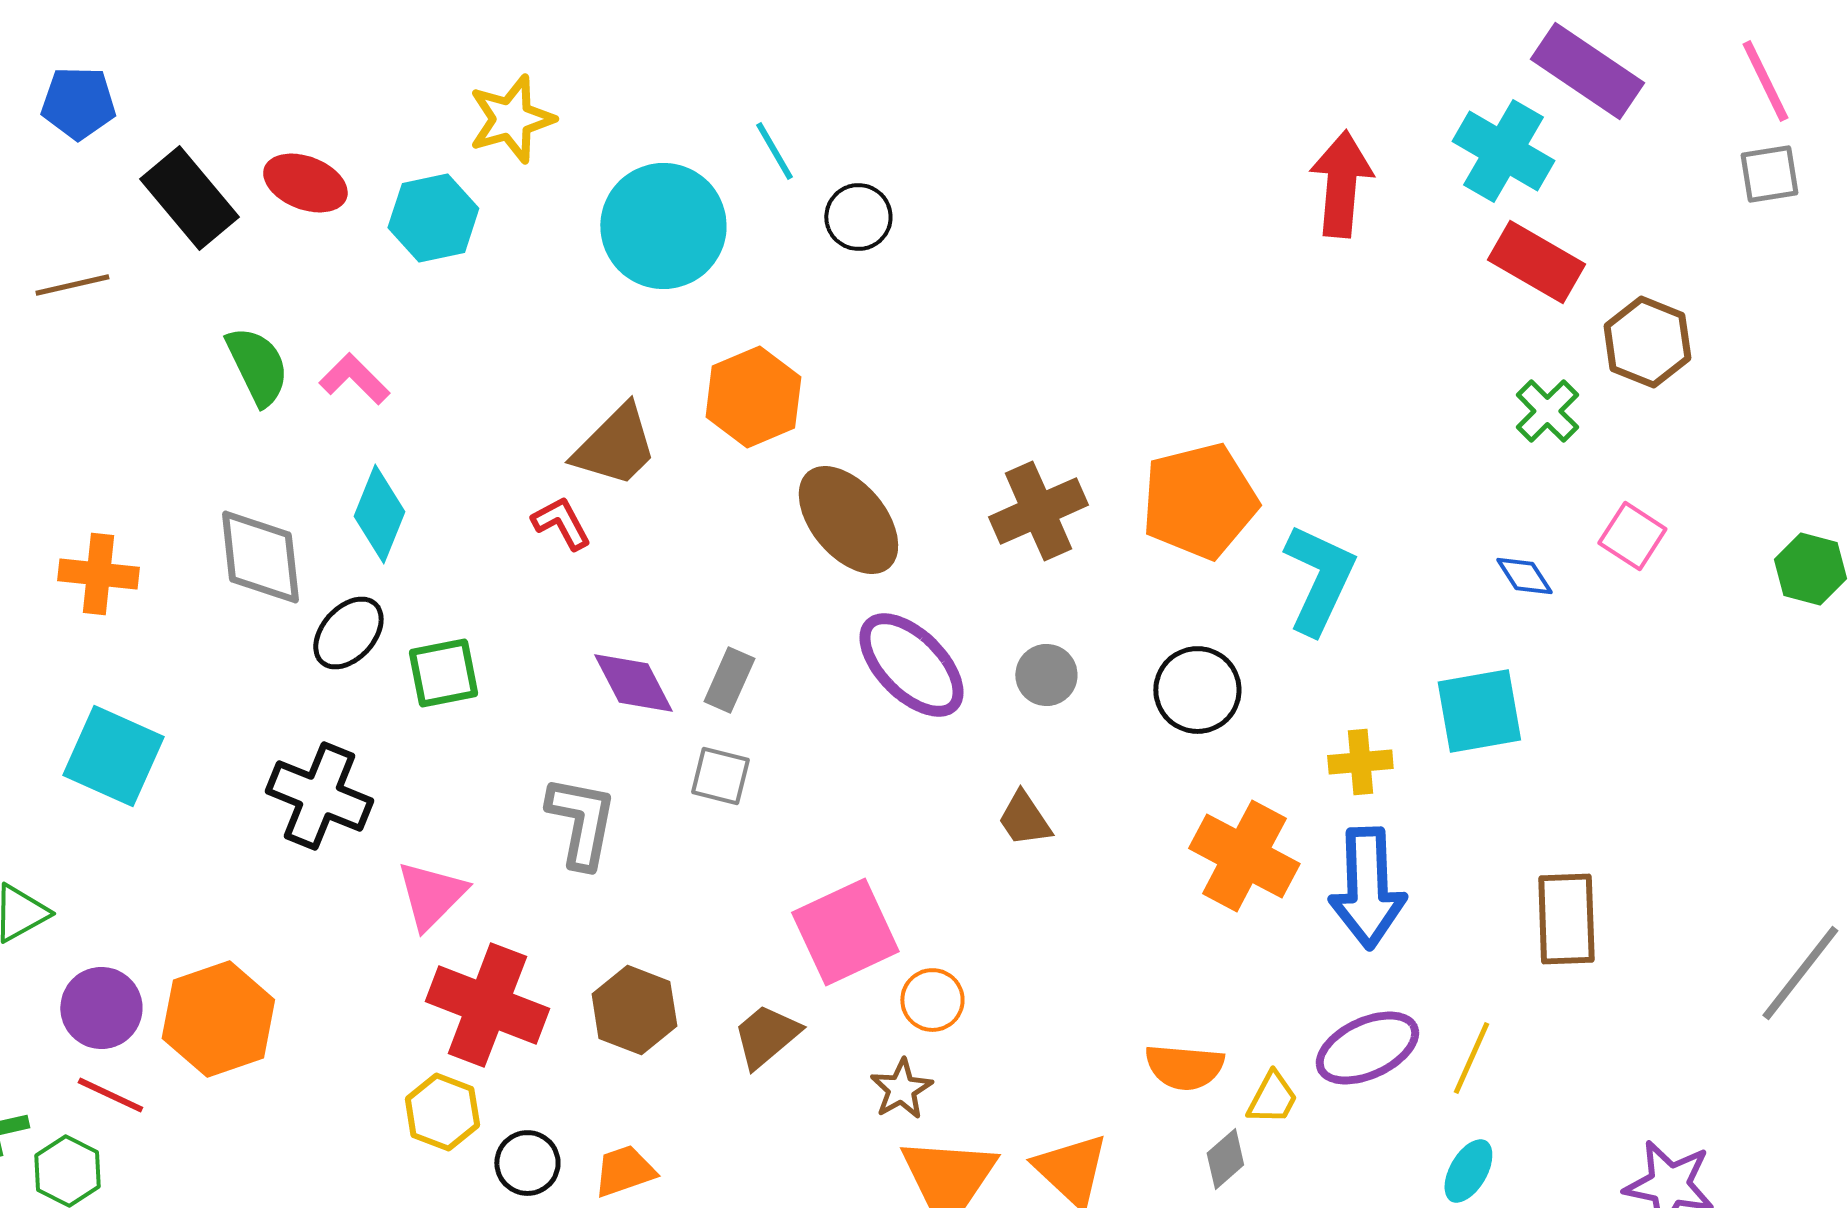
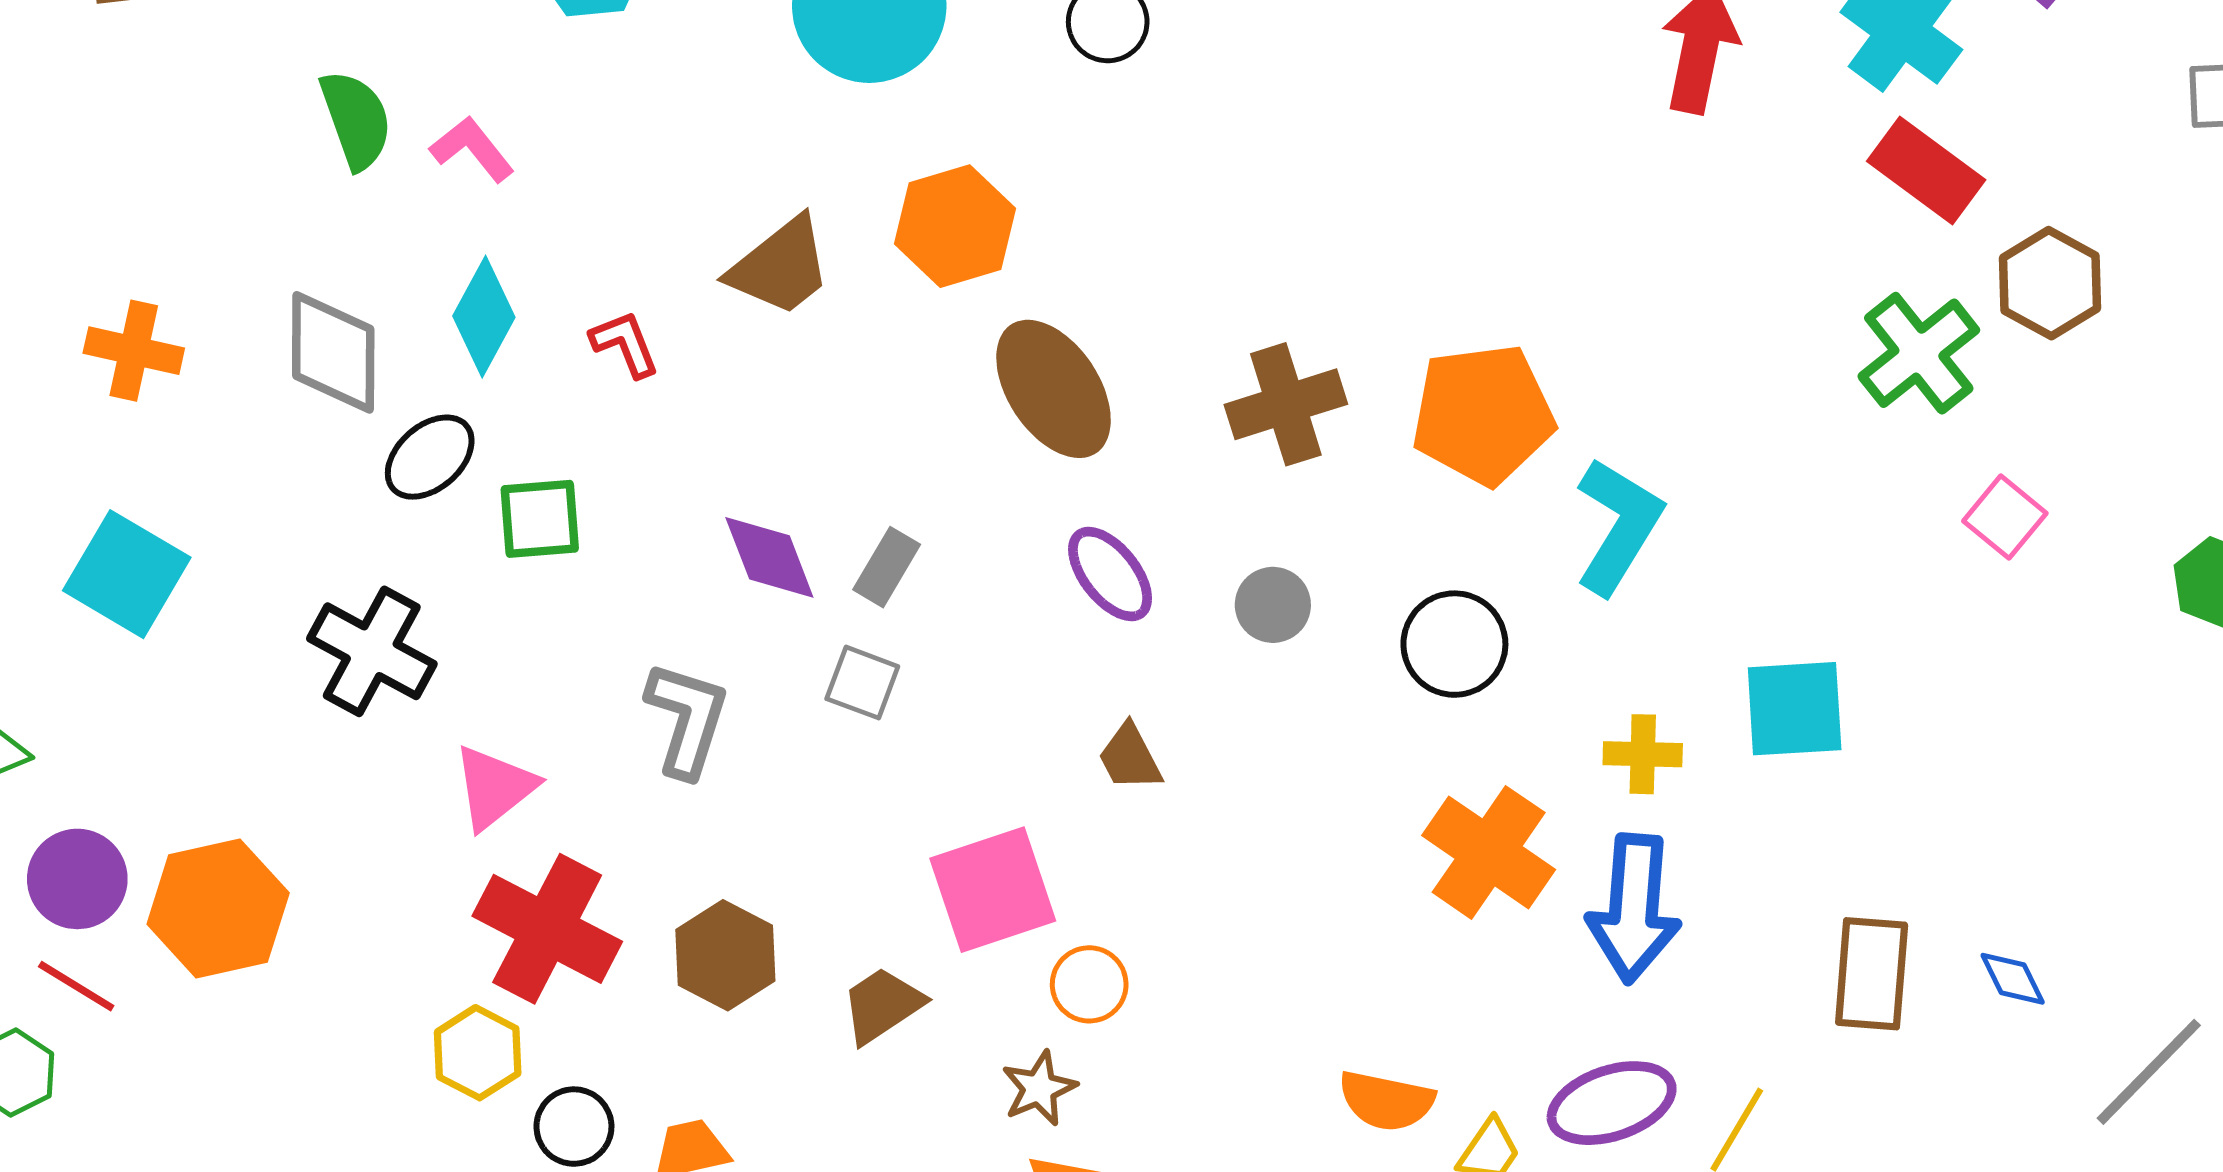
green cross: (1547, 411) -> (1919, 353), size x1.5
red L-shape: (561, 523) -> (625, 344), moved
blue diamond: (1524, 576) -> (2013, 979), moved
purple ellipse: (911, 665) -> (1110, 574), size x0.7
brown trapezoid: (1024, 819) -> (1130, 757), moved

